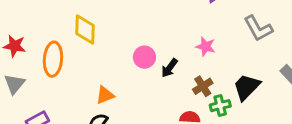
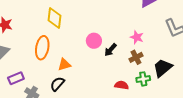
orange ellipse: (53, 59) -> (42, 48), moved
brown cross: (203, 86) -> (136, 57), moved

